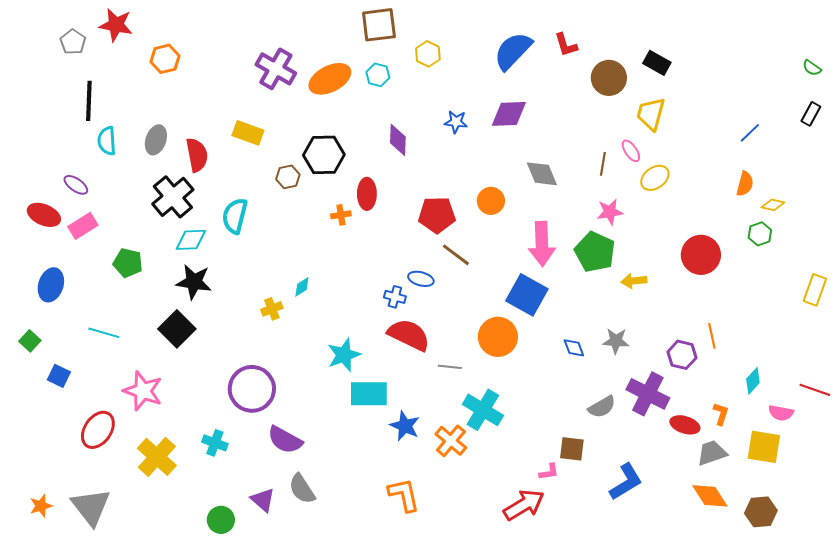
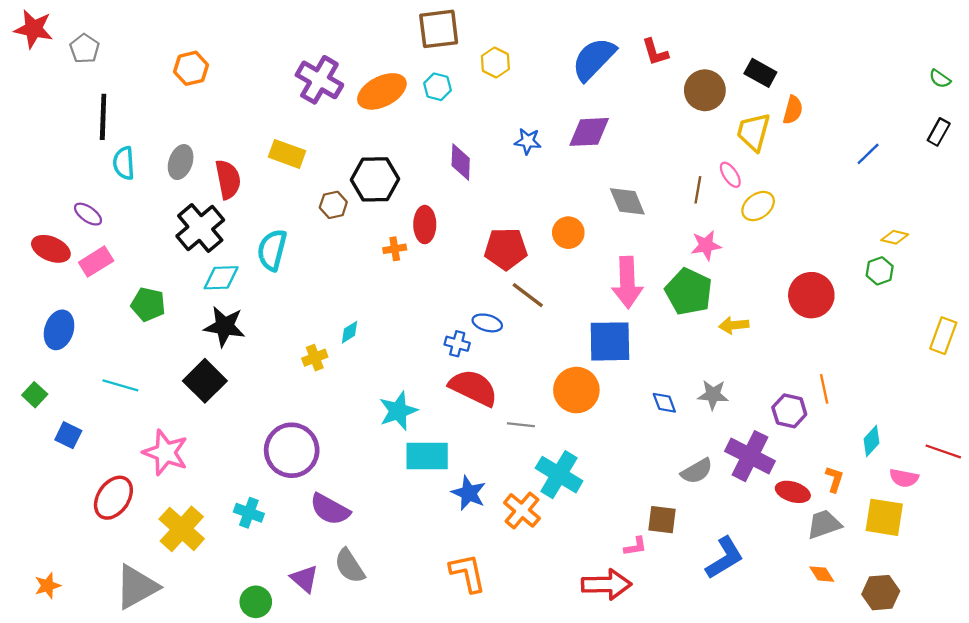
red star: (116, 25) -> (34, 29), moved
orange semicircle: (745, 184) -> (793, 110), moved
blue square: (527, 295) -> (610, 341), turned -30
orange diamond: (710, 496) -> (822, 574), size x0.6
red arrow: (524, 505) -> (606, 584), turned 30
gray triangle: (91, 507) -> (137, 587), moved, turned 39

